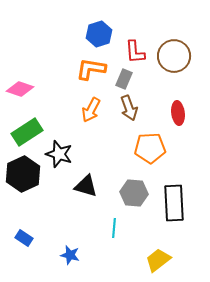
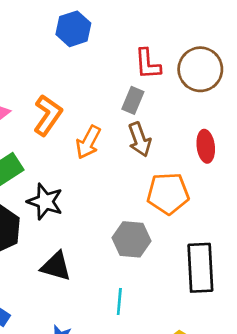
blue hexagon: (99, 34) -> (73, 29), moved
orange L-shape: (91, 69) -> (48, 115), moved, turned 116
black triangle: (86, 186) -> (56, 266), moved
gray hexagon: (134, 193) -> (131, 239), moved

